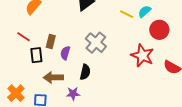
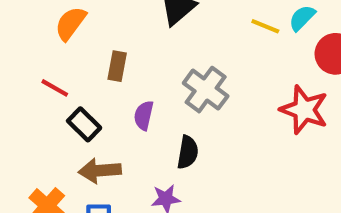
brown rectangle: (51, 42) -> (117, 66), moved
black rectangle: (36, 55) -> (84, 124), turned -35
brown arrow: (53, 77) -> (100, 171), moved

